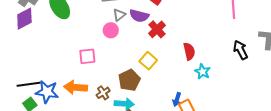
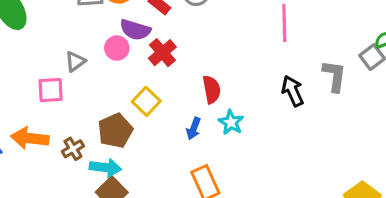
gray triangle: (119, 15) -> (75, 62), moved
pink circle: (111, 30) -> (117, 48), moved
blue arrow: (177, 99) -> (194, 128), moved

